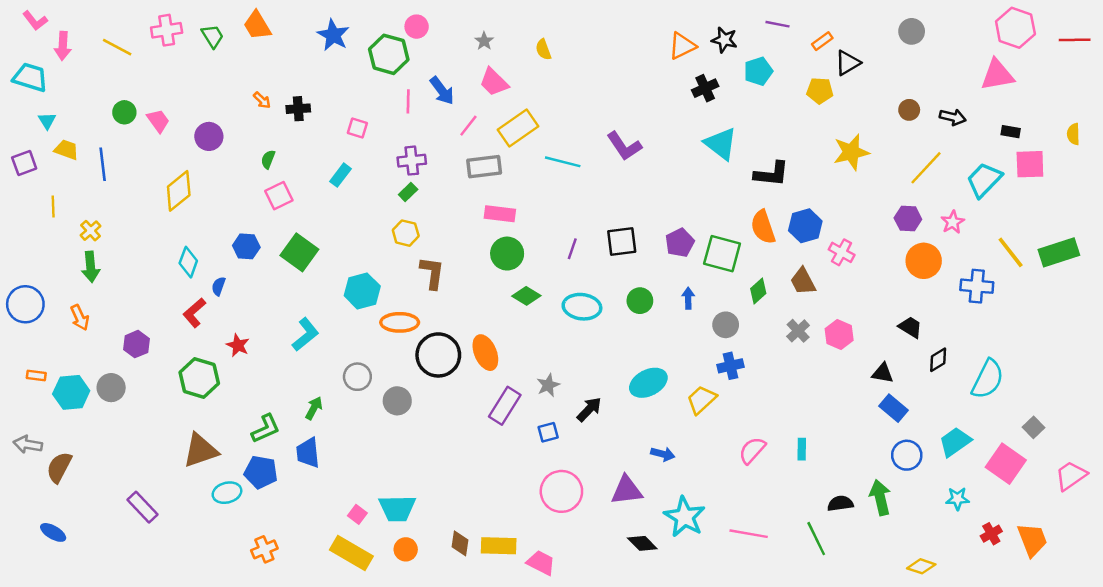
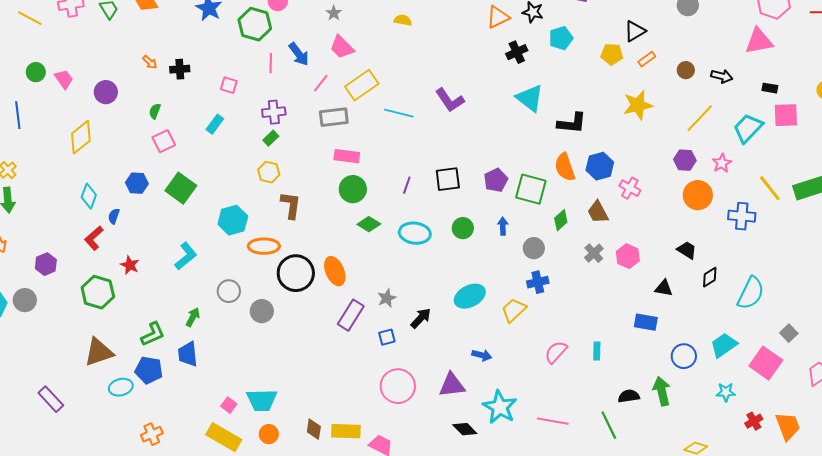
orange rectangle: (822, 41) -> (647, 59), moved
yellow semicircle: (543, 50) -> (403, 20), moved, turned 120
blue rectangle: (893, 408) -> (646, 322), moved, turned -30

